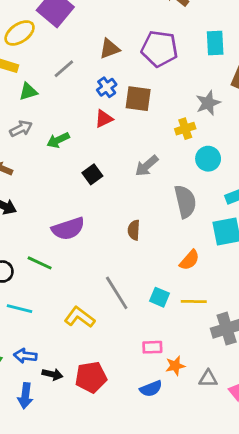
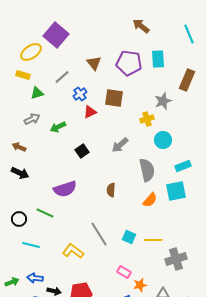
cyan rectangle: (215, 43) -> (158, 59), moved
brown triangle: (110, 49) -> (94, 63), turned -49
blue cross: (107, 87) -> (80, 94), moved
orange semicircle: (190, 260) -> (150, 200), moved
pink rectangle: (152, 347) -> (124, 272), turned 32

